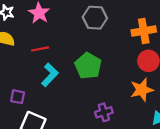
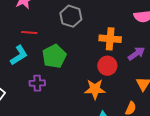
red line: (40, 49) -> (29, 33), moved
purple cross: (104, 112) -> (37, 83), moved

